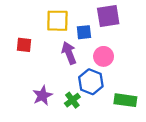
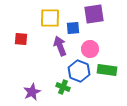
purple star: (42, 96) -> (32, 92), moved
green cross: (72, 100) -> (63, 87), turned -32
green rectangle: (125, 100) -> (107, 70), moved

